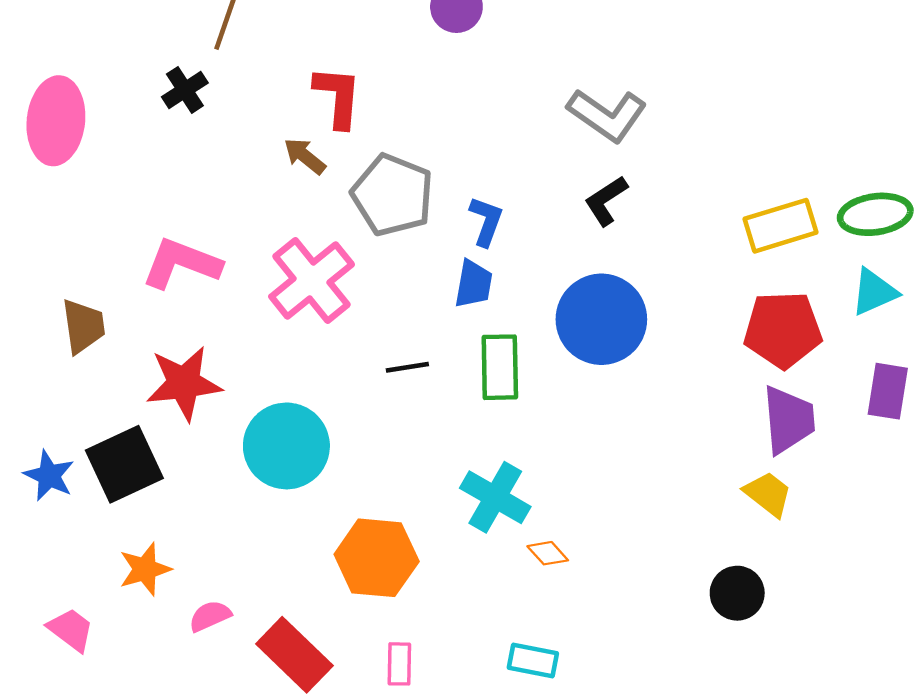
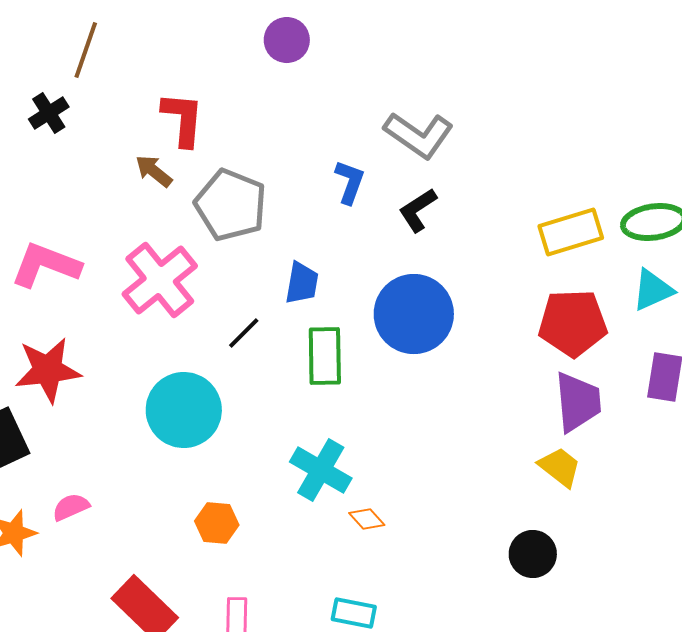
blue L-shape: (486, 221) -> (350, 182), moved
black line: (407, 367) -> (244, 333), moved, turned -36
cyan circle: (286, 446) -> (184, 410), moved
orange hexagon: (377, 558) -> (217, 523), size x0.6
pink semicircle: (210, 616) -> (71, 507), moved

